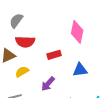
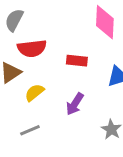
red rectangle: (54, 55) -> (77, 61), turned 32

